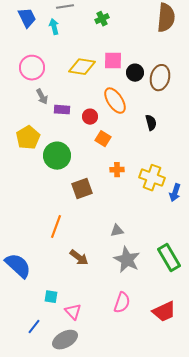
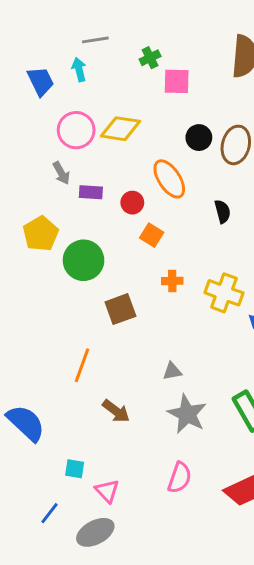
blue trapezoid: (27, 18) -> (41, 81), moved
pink square: (113, 61) -> (177, 81), moved
pink circle: (32, 68) -> (76, 130), moved

